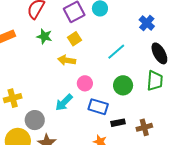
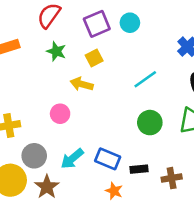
pink circle: (85, 83) -> (60, 114), moved
cyan arrow: (64, 102) -> (72, 159), moved
blue rectangle: (98, 107) -> (108, 159), moved

